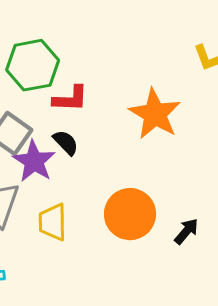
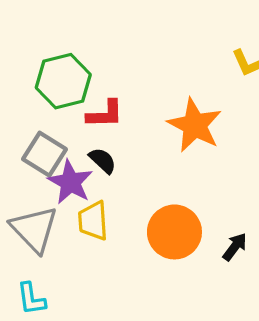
yellow trapezoid: (53, 222) -> (93, 221), moved

